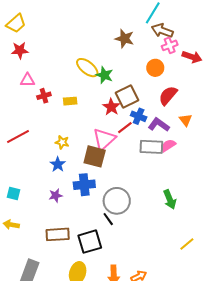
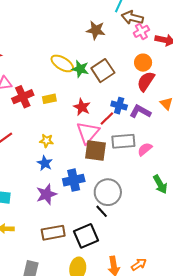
orange circle: (155, 68) -> (143, 63), moved
red cross: (44, 96) -> (23, 97), size x1.5
brown square: (127, 97) -> (103, 71), moved
red star: (111, 107) -> (82, 107), moved
pink semicircle: (168, 145) -> (145, 149), moved
gray rectangle: (151, 147) -> (123, 141), moved
brown square: (95, 156) -> (96, 151), moved
purple star: (56, 195) -> (46, 194), size x1.5

